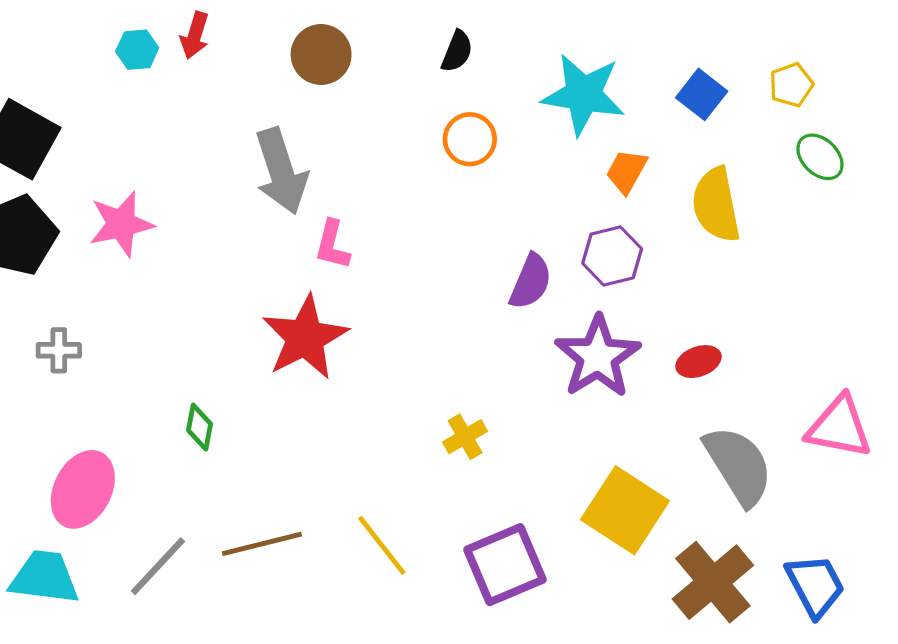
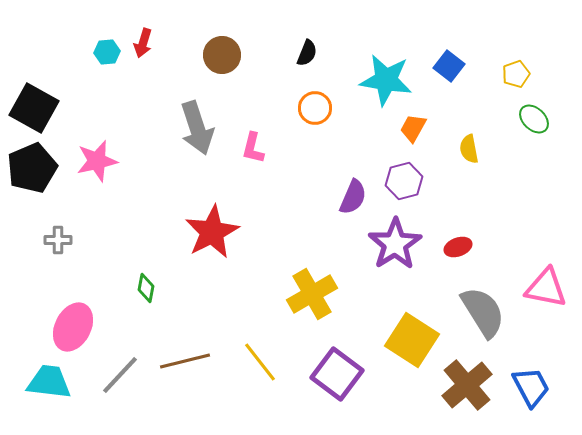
blue square: (702, 94) -> (449, 66), moved
yellow semicircle: (716, 205) -> (469, 149), size x0.6
pink L-shape: (332, 245) -> (253, 148), moved
yellow cross: (465, 437) -> (312, 294), size x1.8
purple square: (505, 565) -> (337, 374), turned -30

